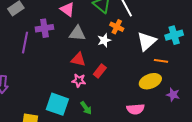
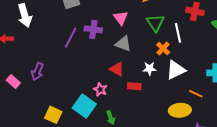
white star: (104, 40) -> (150, 69), moved
white triangle: (147, 41) -> (176, 70), moved
red rectangle: (100, 71) -> (134, 86), turned 40
pink star: (79, 81) -> (100, 89), moved

